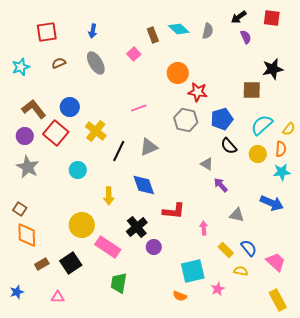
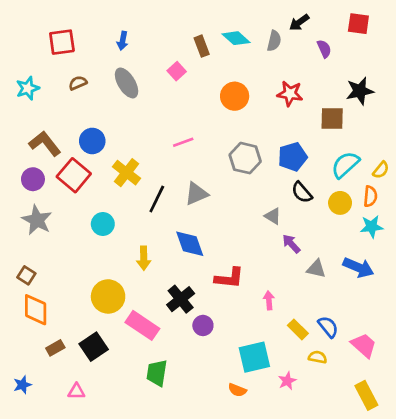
black arrow: (239, 17) -> (299, 22), moved
red star: (198, 92) -> (290, 94), moved
gray triangle: (237, 215) -> (316, 269), moved

